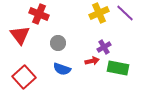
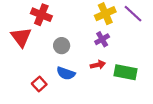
purple cross: (104, 47) -> (102, 39), moved
red square: (24, 77) -> (39, 84), moved, size x0.6

